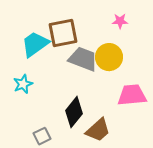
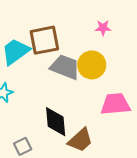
black diamond: (74, 112) -> (56, 122), turned -44

